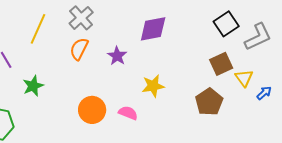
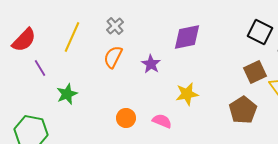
gray cross: (81, 18) -> (115, 26), size x0.7
black square: (226, 24) -> (260, 32), turned -30
orange circle: (92, 110) -> (126, 118), size x0.7

